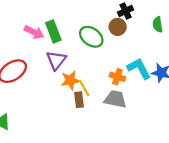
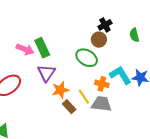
green ellipse: (91, 37) -> (87, 58), moved
yellow line: (84, 88) -> (84, 97), moved
brown rectangle: (79, 100) -> (69, 107), turned -32

